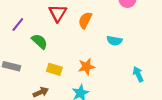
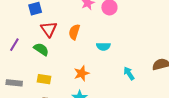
green semicircle: (39, 41) -> (41, 49), moved
yellow rectangle: (54, 69) -> (44, 79), moved

